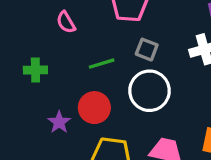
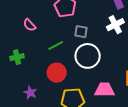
purple star: (59, 122) -> (30, 93), moved

